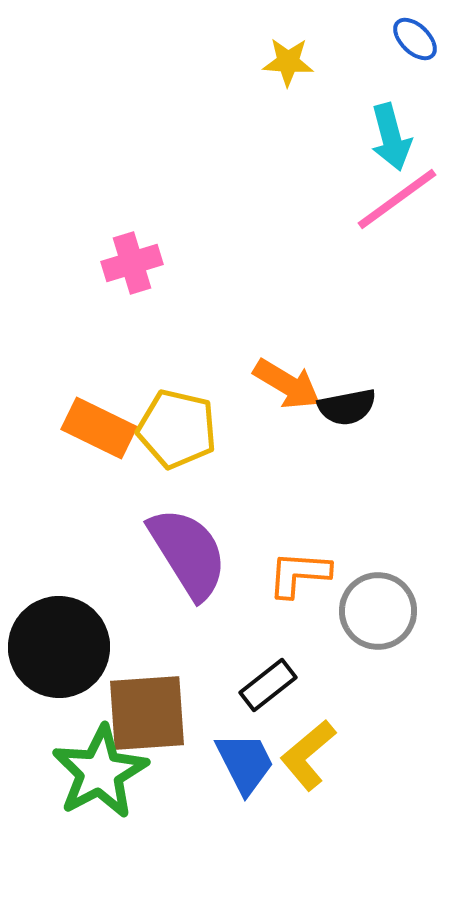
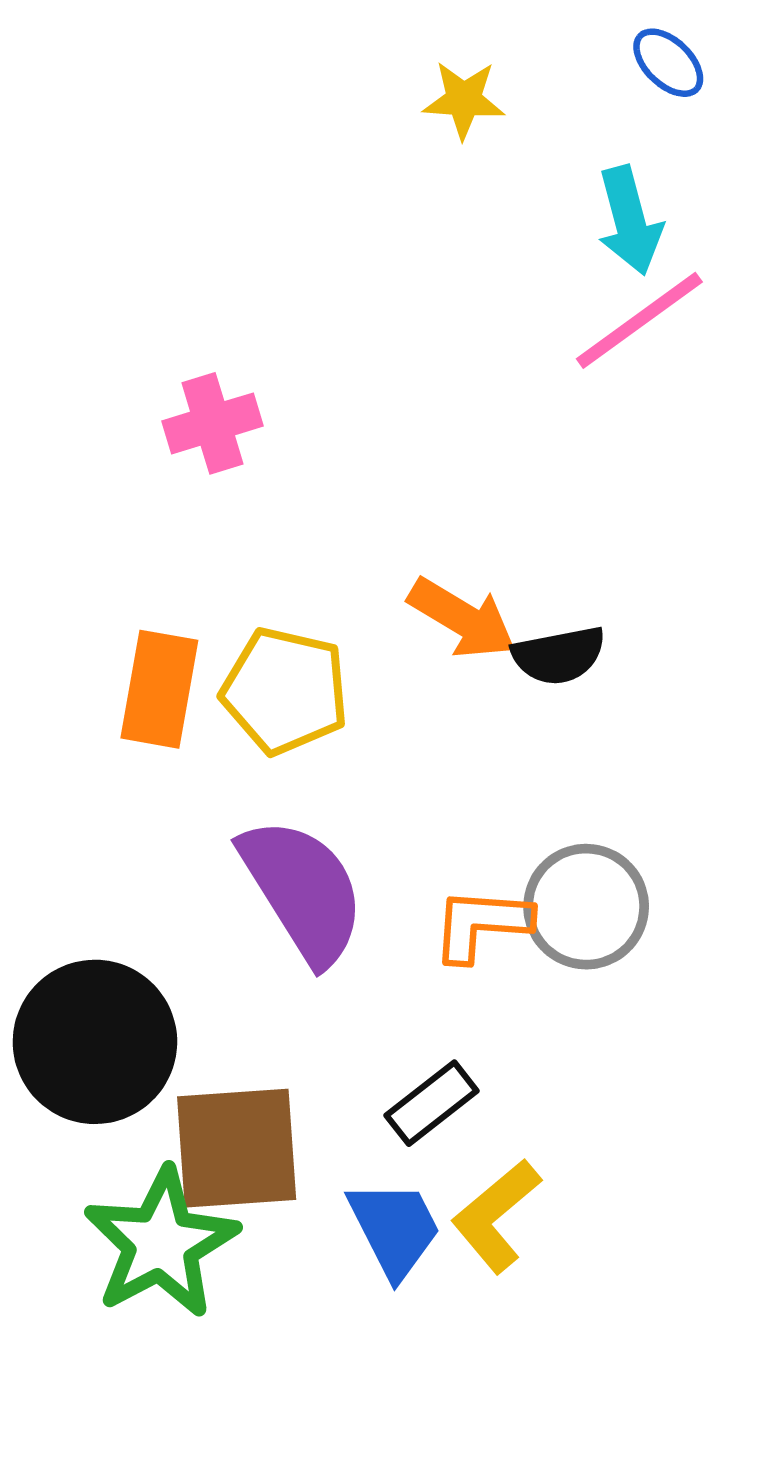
orange rectangle: (99, 428) -> (159, 689), turned 74
gray circle: (378, 611) -> (586, 907), moved

